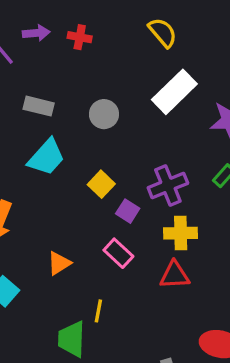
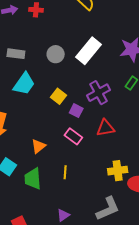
white rectangle: (174, 92) -> (88, 51), moved
yellow cross: (181, 233) -> (118, 171), moved
red triangle: (175, 275) -> (105, 128), moved
green trapezoid: (72, 339) -> (33, 179), moved

